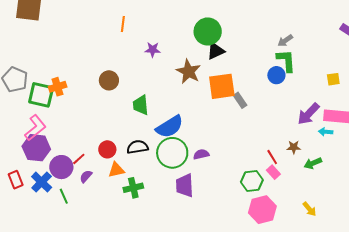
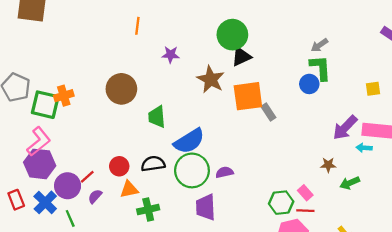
brown circle: (109, 80) -> (121, 89), size x1.4
red line: (272, 157) -> (305, 211), moved, turned -56

